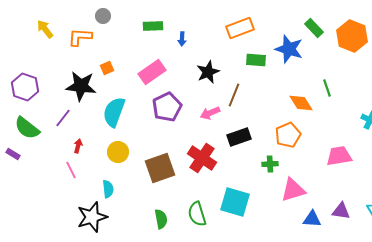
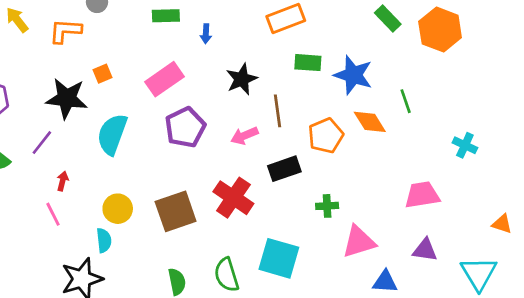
blue star: (289, 49) -> (353, 75), moved
brown line: (234, 95) -> (278, 111), turned -30
orange pentagon: (288, 135) -> (326, 136), moved
yellow circle: (118, 152) -> (118, 209), moved
purple triangle: (341, 211) -> (425, 250), moved

